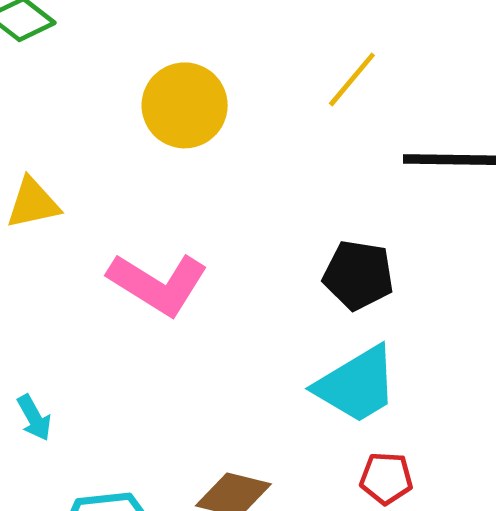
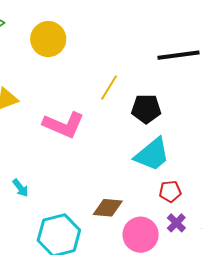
yellow line: (352, 79) -> (109, 88), moved
yellow circle: (185, 105) -> (48, 39), moved

